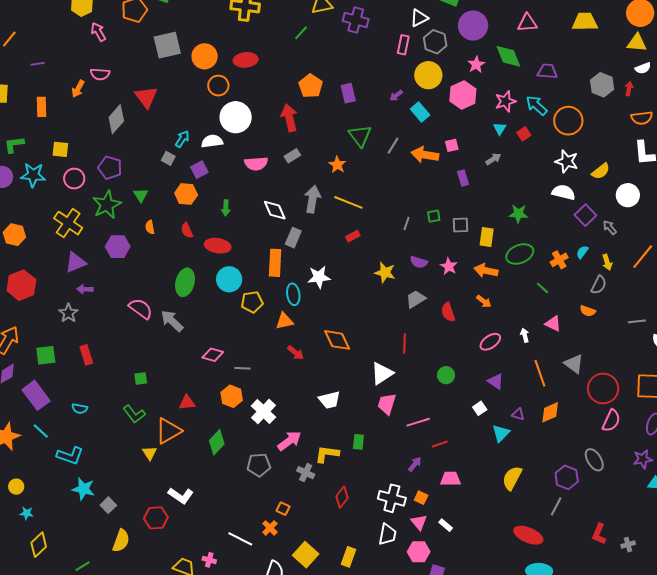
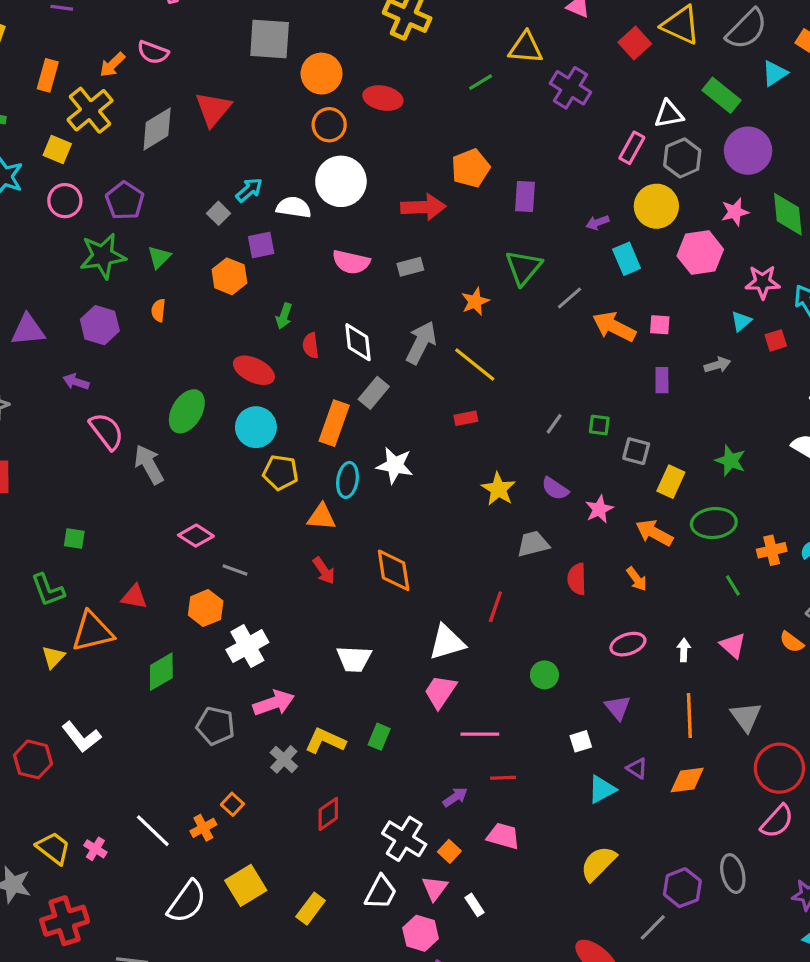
red arrow: (289, 118) -> (423, 207), turned 84
yellow cross: (68, 223) -> (90, 110), moved
red semicircle: (187, 230) -> (311, 346), moved
purple arrow: (85, 289) -> (76, 382), moved

